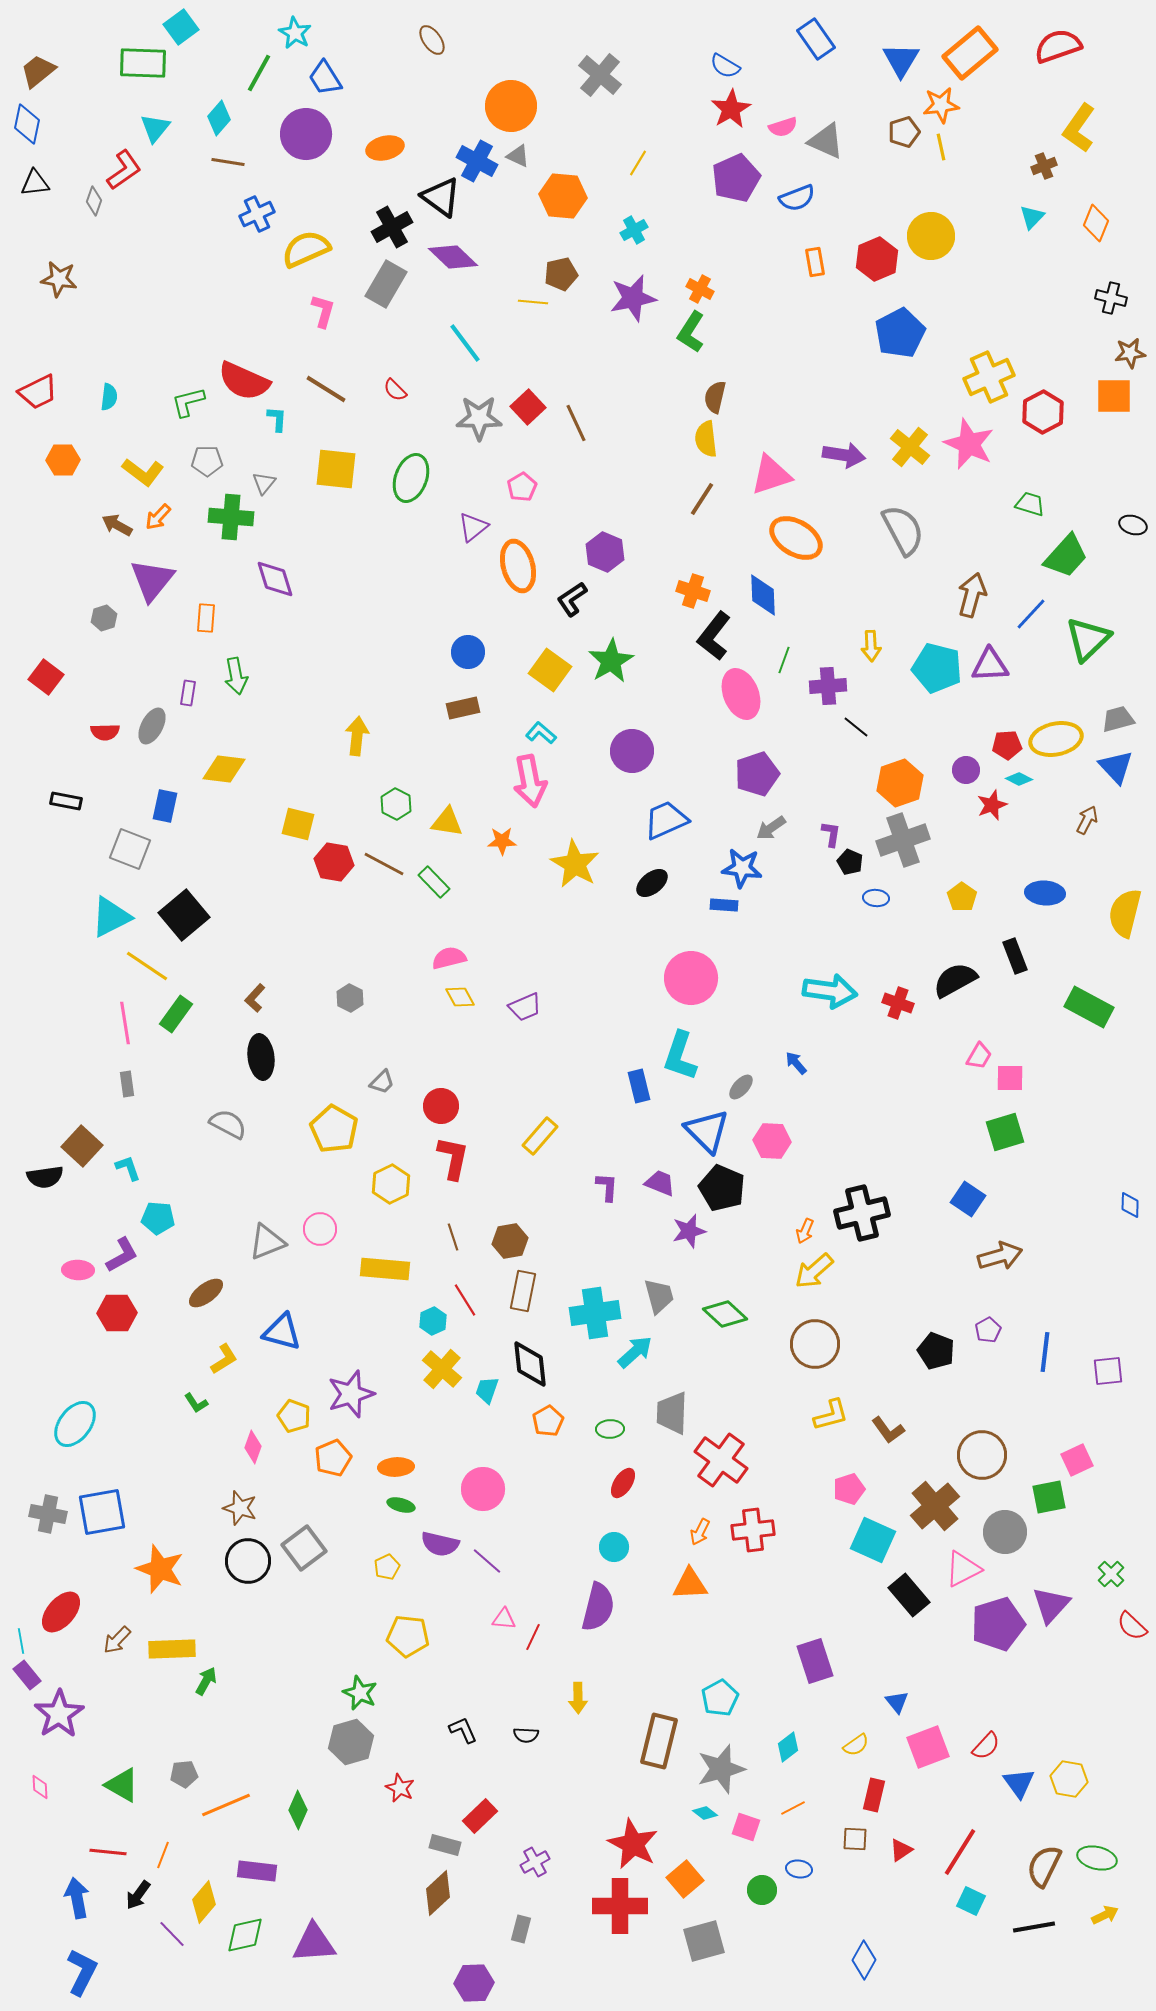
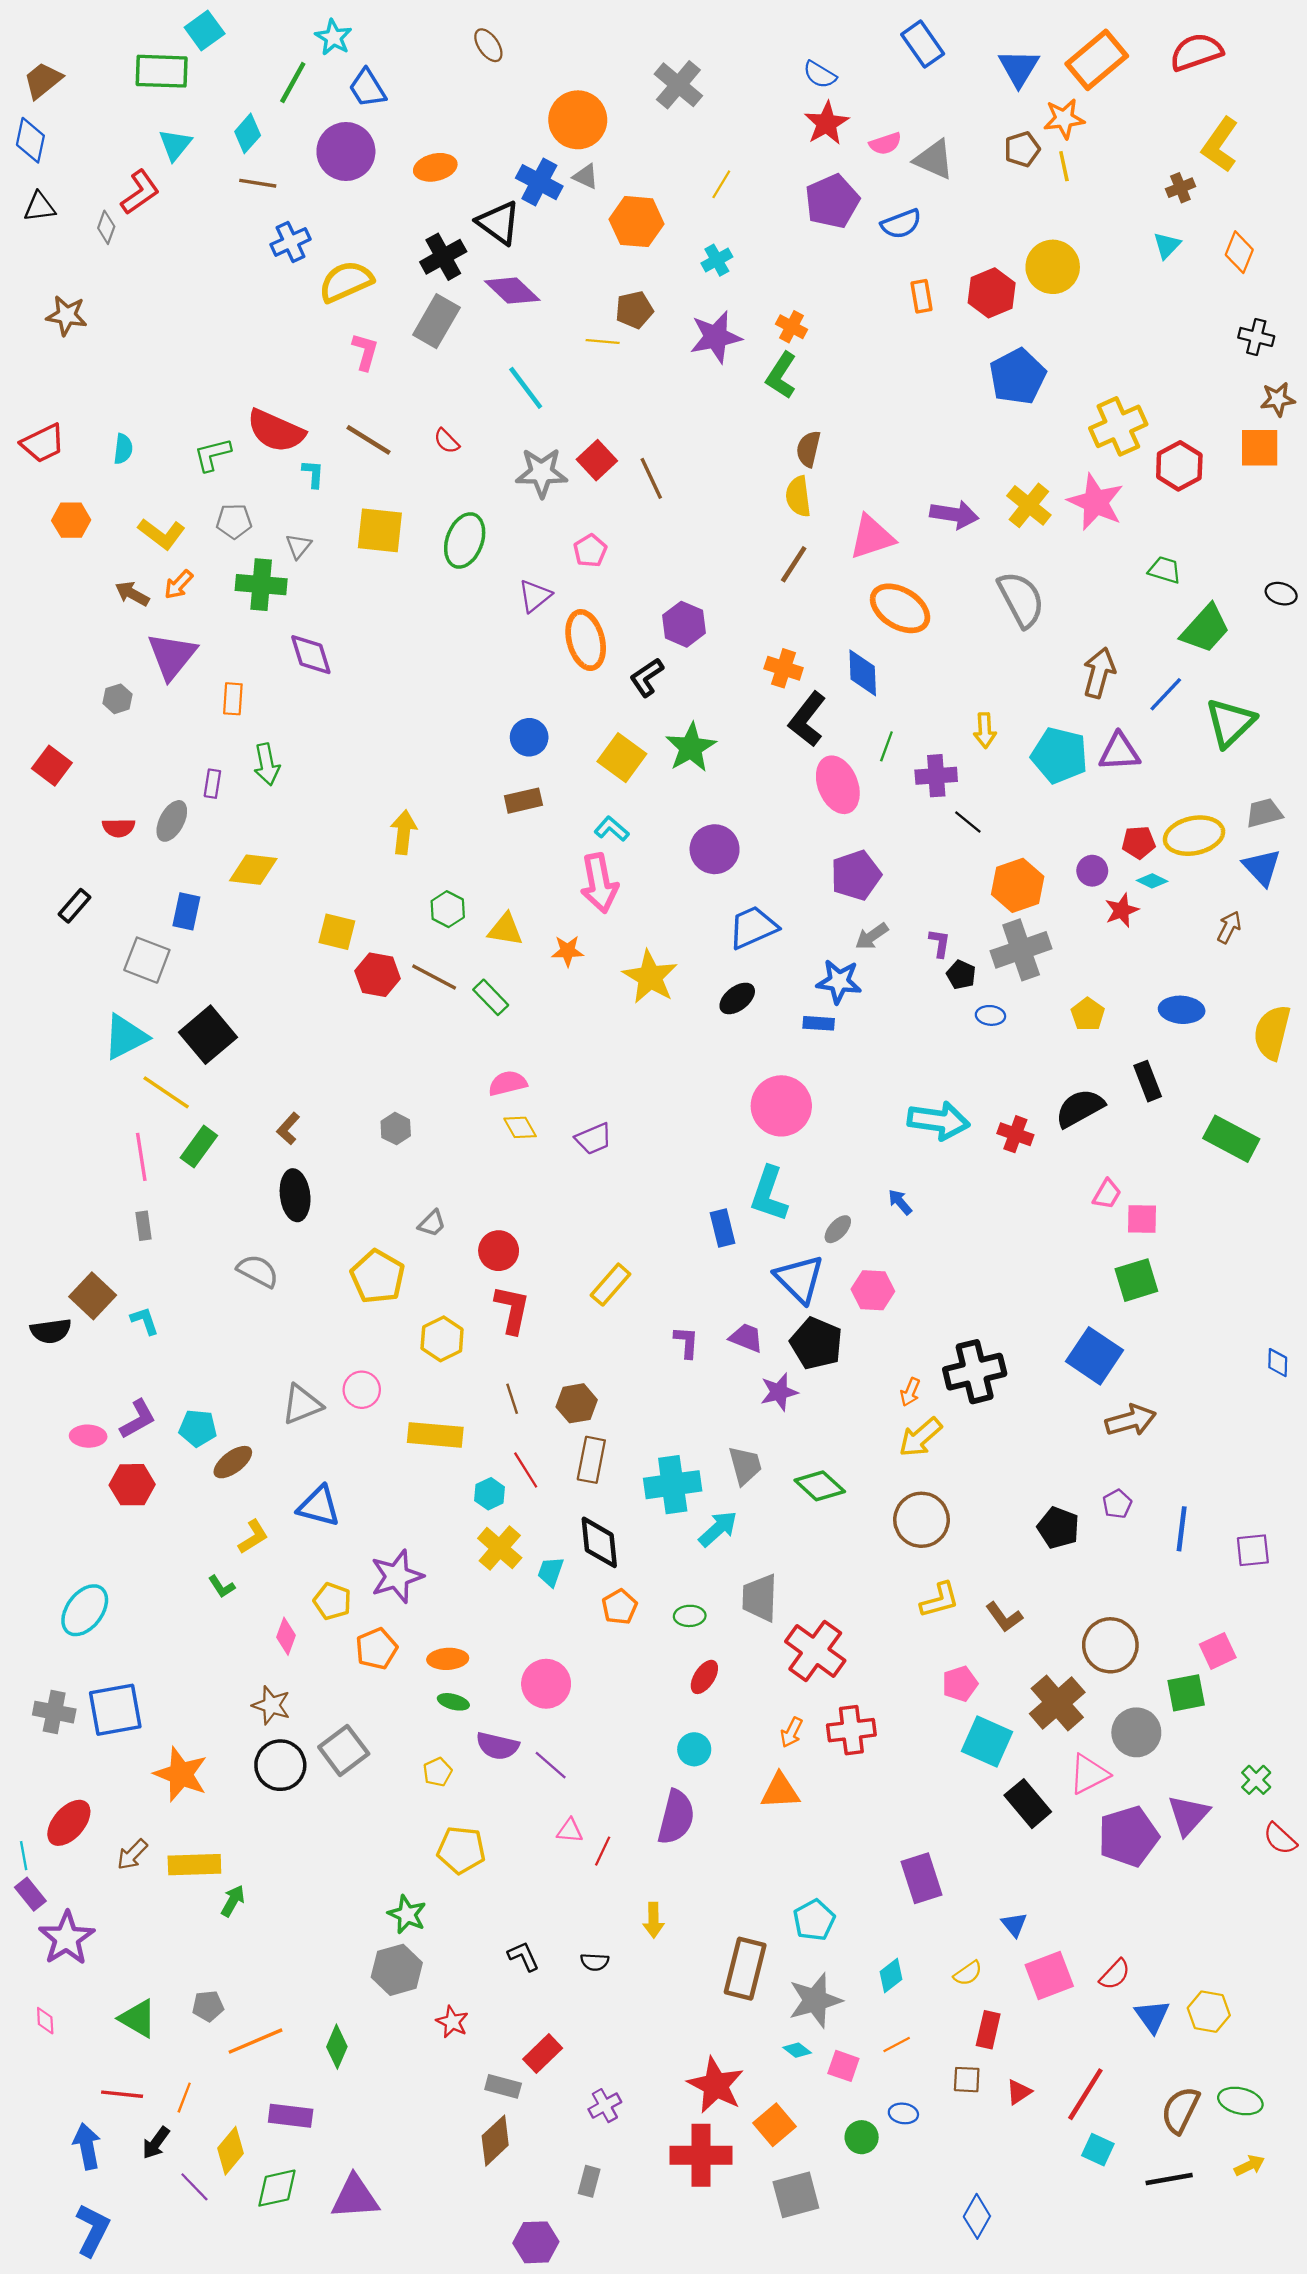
black rectangle: (66, 801) -> (75, 906), turned -60
blue square: (968, 1199) -> (1095, 1356), size x1.4
cyan pentagon: (158, 1218) -> (198, 1428), moved

